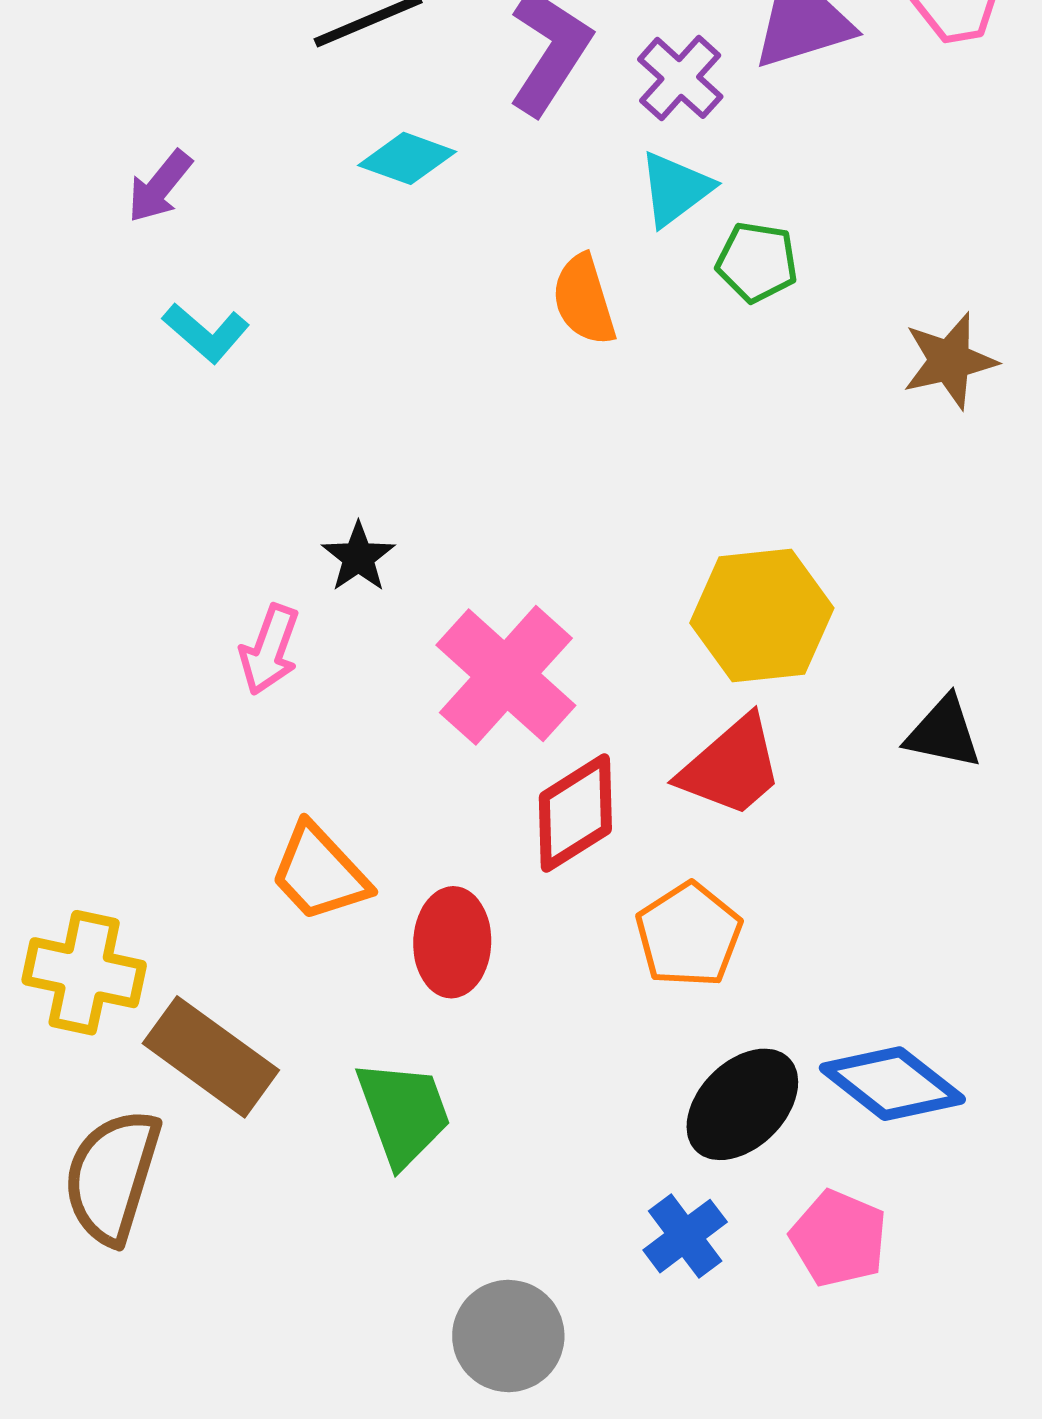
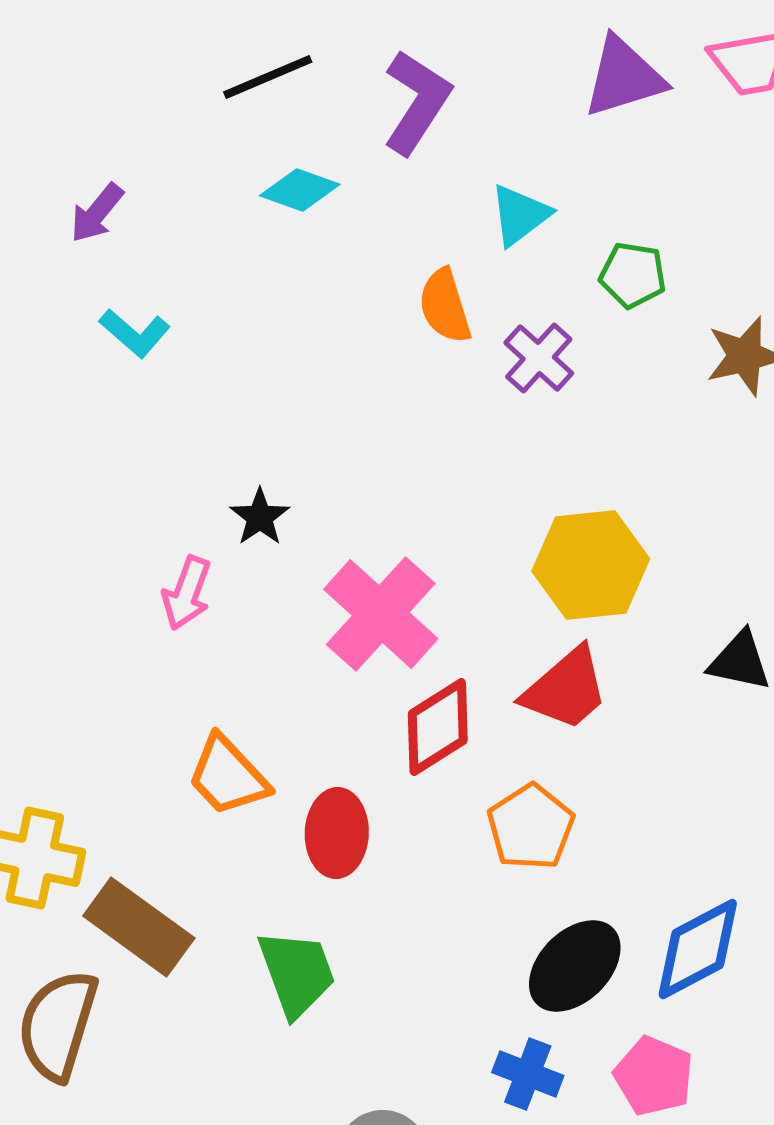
purple cross: (680, 78) -> (539, 358), moved
green pentagon: (757, 262) -> (633, 275), moved
blue diamond: (892, 1084) -> (698, 949), turned -66
blue cross: (685, 1236) -> (528, 1074), turned -32

